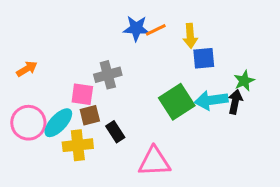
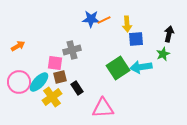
black arrow: (235, 102) -> (169, 34), moved
yellow cross: (78, 145) -> (52, 97), turned -30

